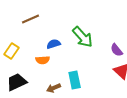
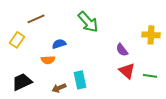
green arrow: (83, 37) -> (88, 22), moved
yellow rectangle: (12, 51) -> (17, 40), moved

